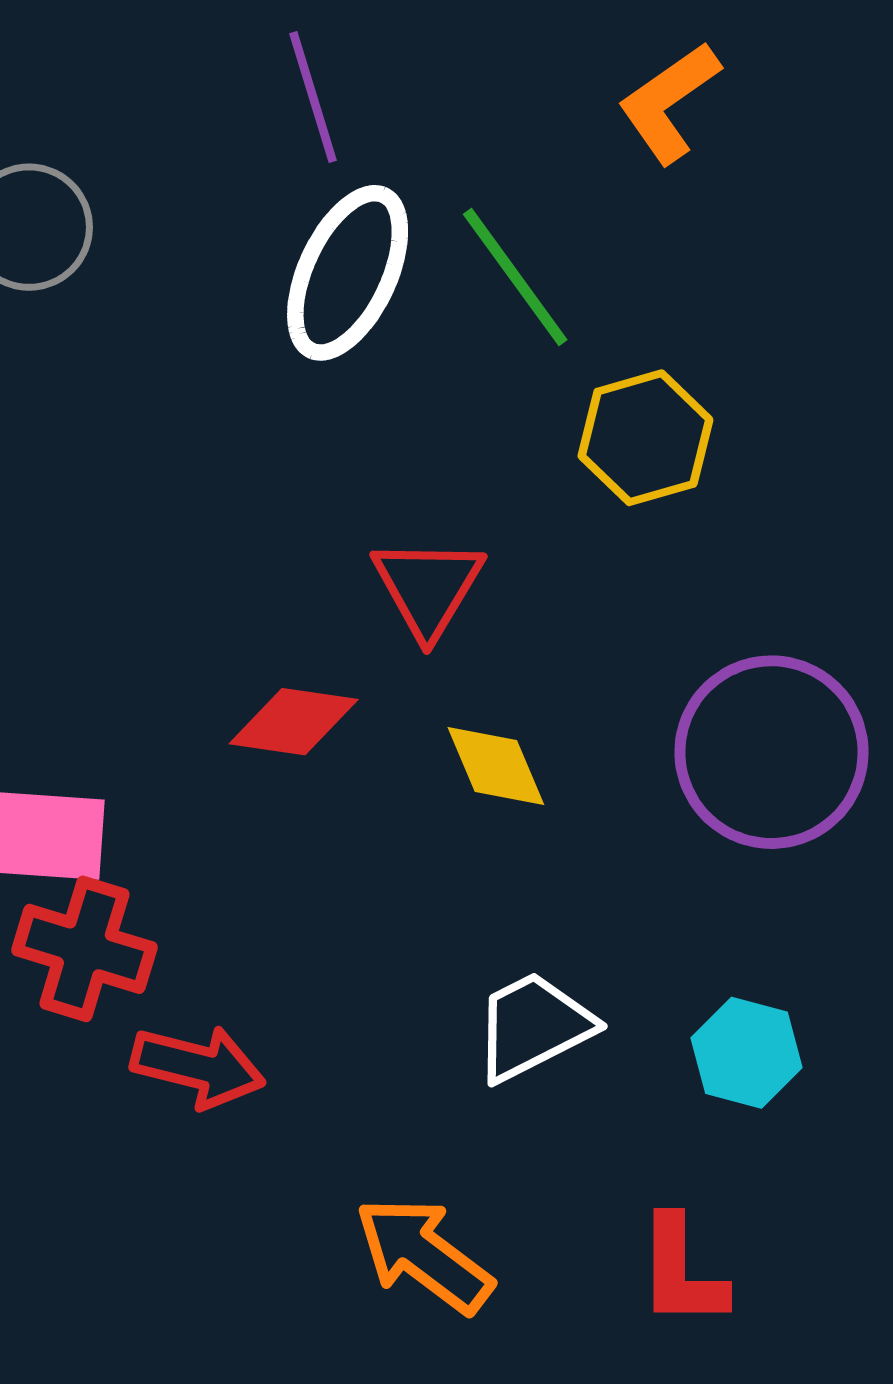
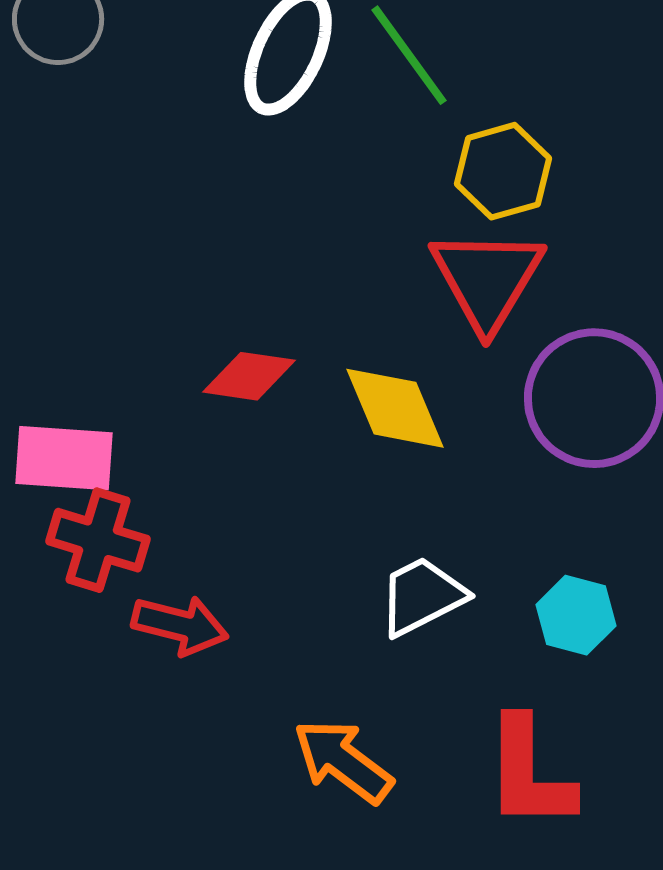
red triangle: (428, 587) -> (487, 279), moved, size x1.4
yellow diamond: (496, 766) -> (395, 408), size x1.4
red L-shape: (681, 1272) -> (529, 773), size x1.4

